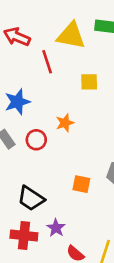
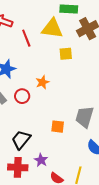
yellow triangle: (71, 36) -> (52, 28), moved
yellow square: (89, 82) -> (66, 54), moved
black trapezoid: (31, 198) -> (21, 140), turned 100

